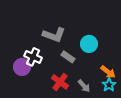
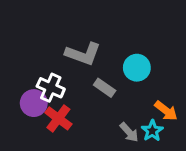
red cross: (60, 82) -> (58, 118), moved
cyan star: (109, 85) -> (152, 131), moved

